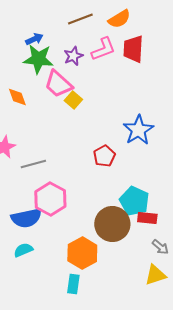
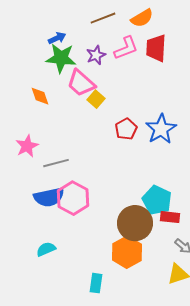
red pentagon: (104, 156) -> (126, 129), moved
blue semicircle: (26, 218) -> (49, 197), moved
orange hexagon: (82, 253) -> (127, 252), moved

